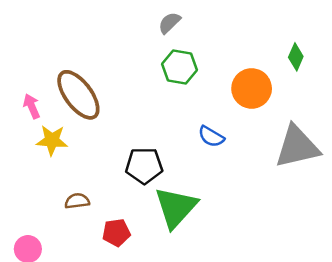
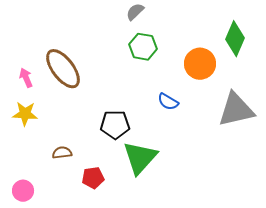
green diamond: (296, 57) -> (235, 39), size x1.6
yellow star: (52, 140) -> (25, 114), moved

